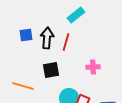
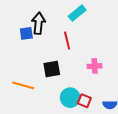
black arrow: (47, 38) -> (38, 23), moved
red line: (66, 42) -> (67, 41), turned -30

